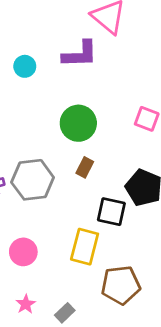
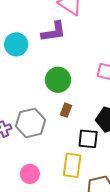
cyan circle: (25, 66) -> (16, 44), size x1.5

